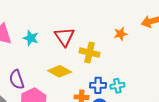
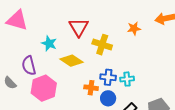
cyan star: (31, 38) -> (49, 43), moved

